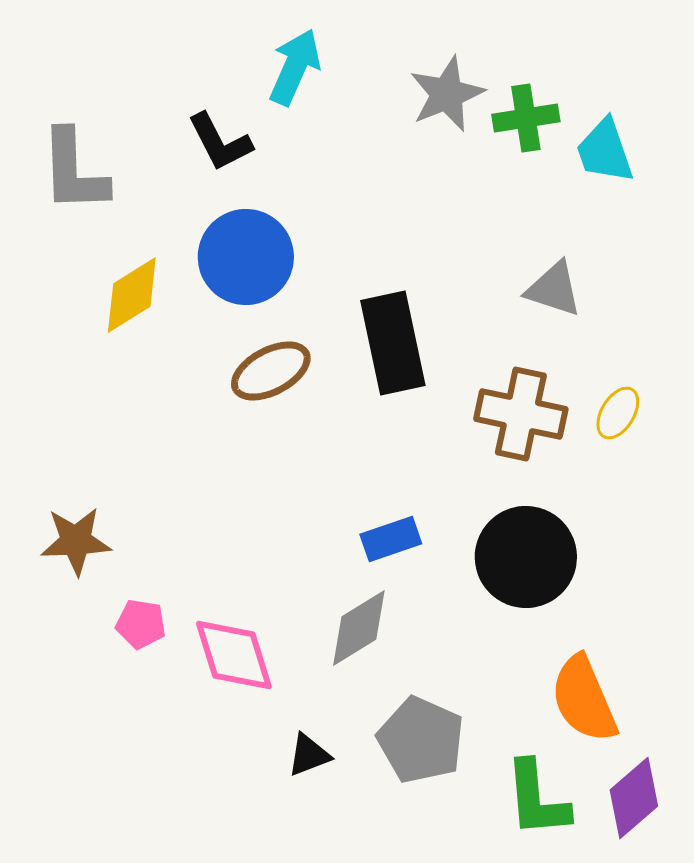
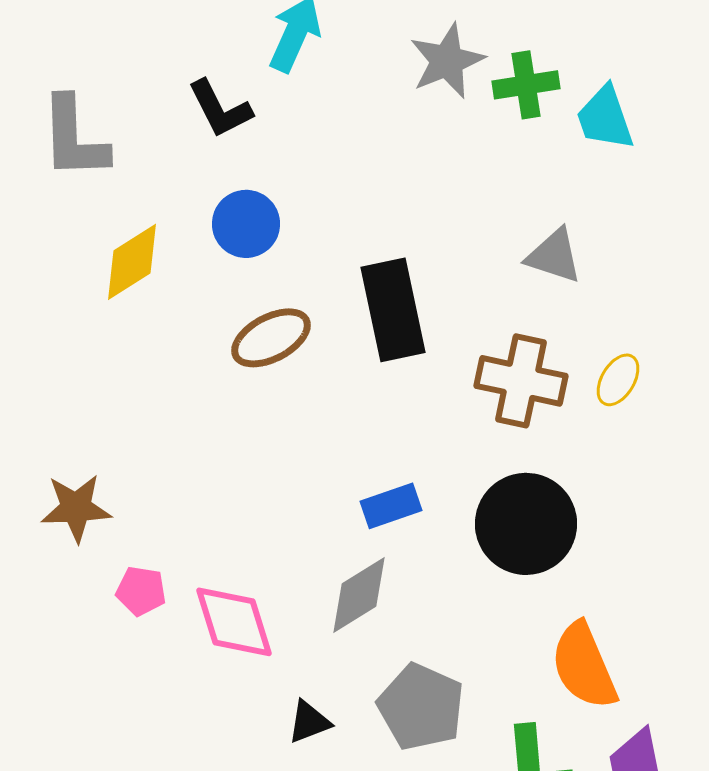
blue circle: (246, 257) -> (246, 224), size x0.7

